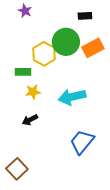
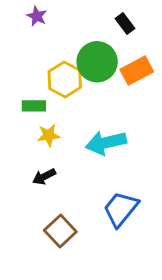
black rectangle: (85, 16) -> (125, 24), turned 56
brown square: (17, 169) -> (60, 231), moved

